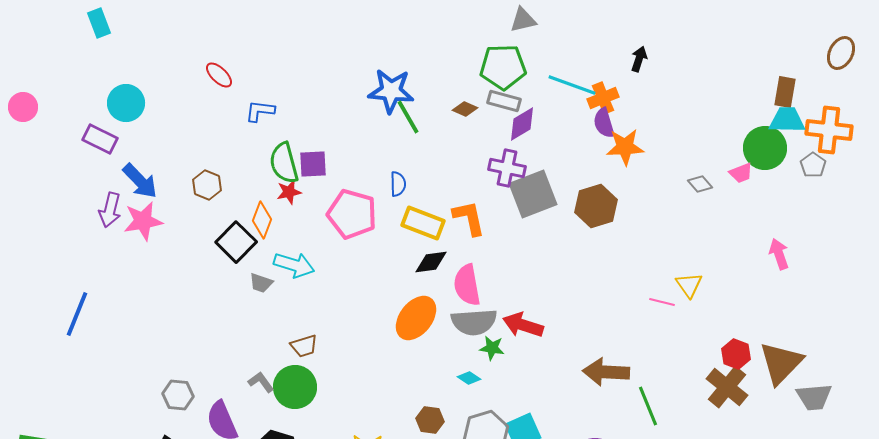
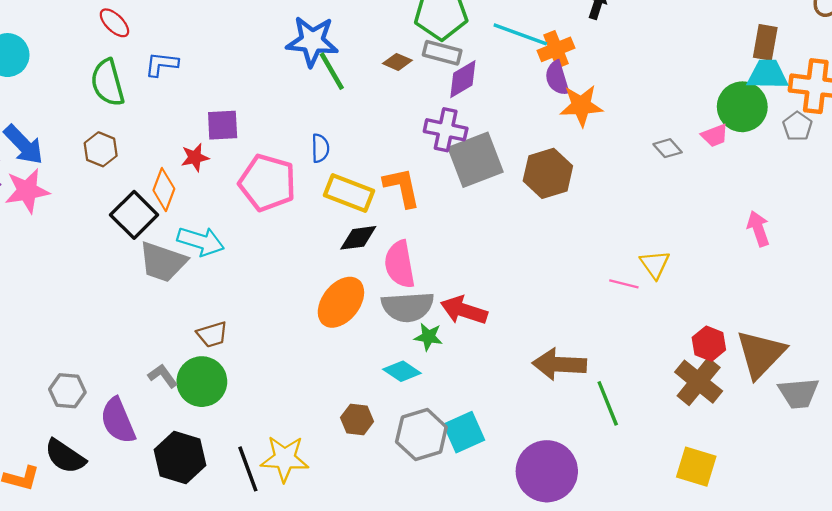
green semicircle: (284, 163) -> (108, 83), moved
gray trapezoid: (261, 283) -> (163, 262), size x1.8
cyan diamond: (469, 378) -> (402, 371), size x1.4

